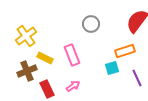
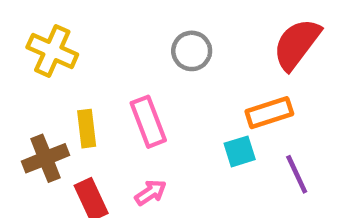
yellow cross: (26, 36) -> (52, 51), moved, turned -30
yellow rectangle: (45, 58) -> (87, 129), turned 56

